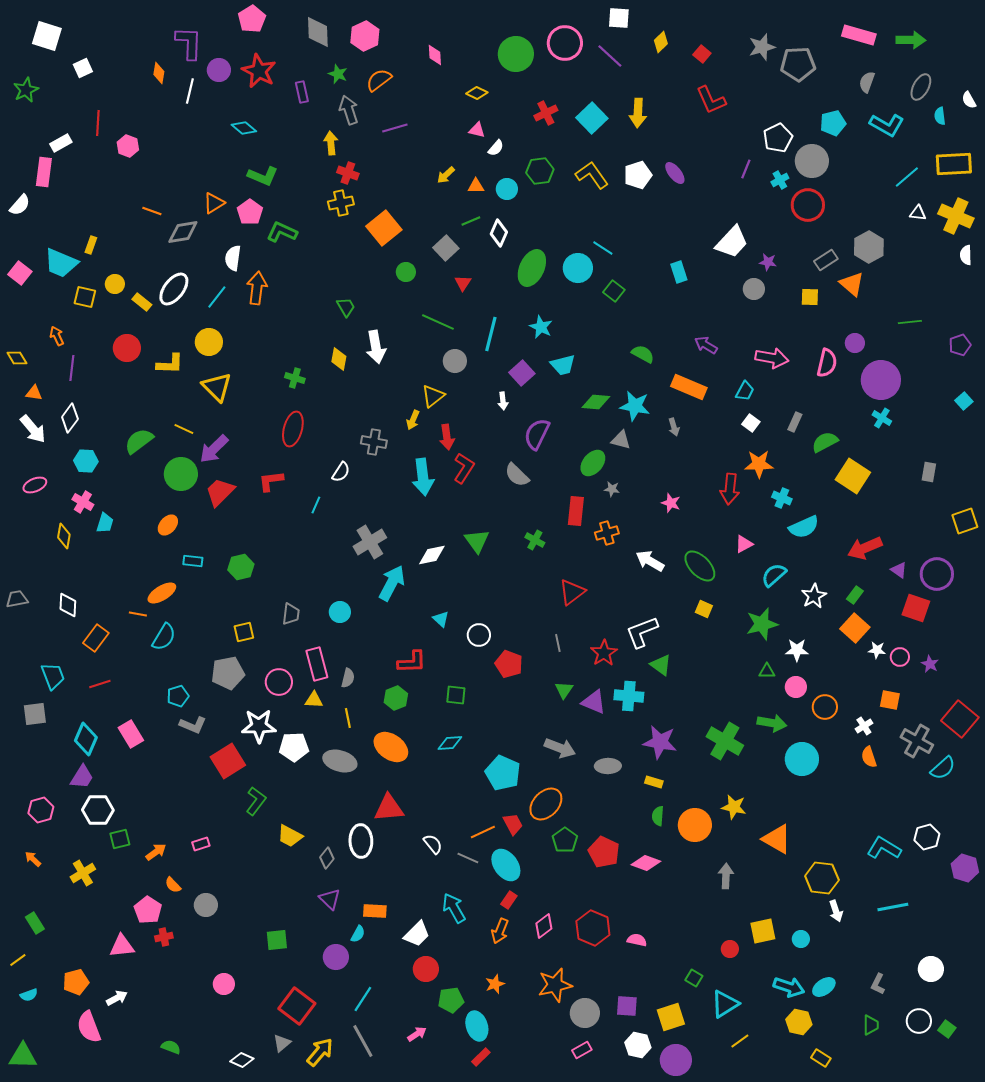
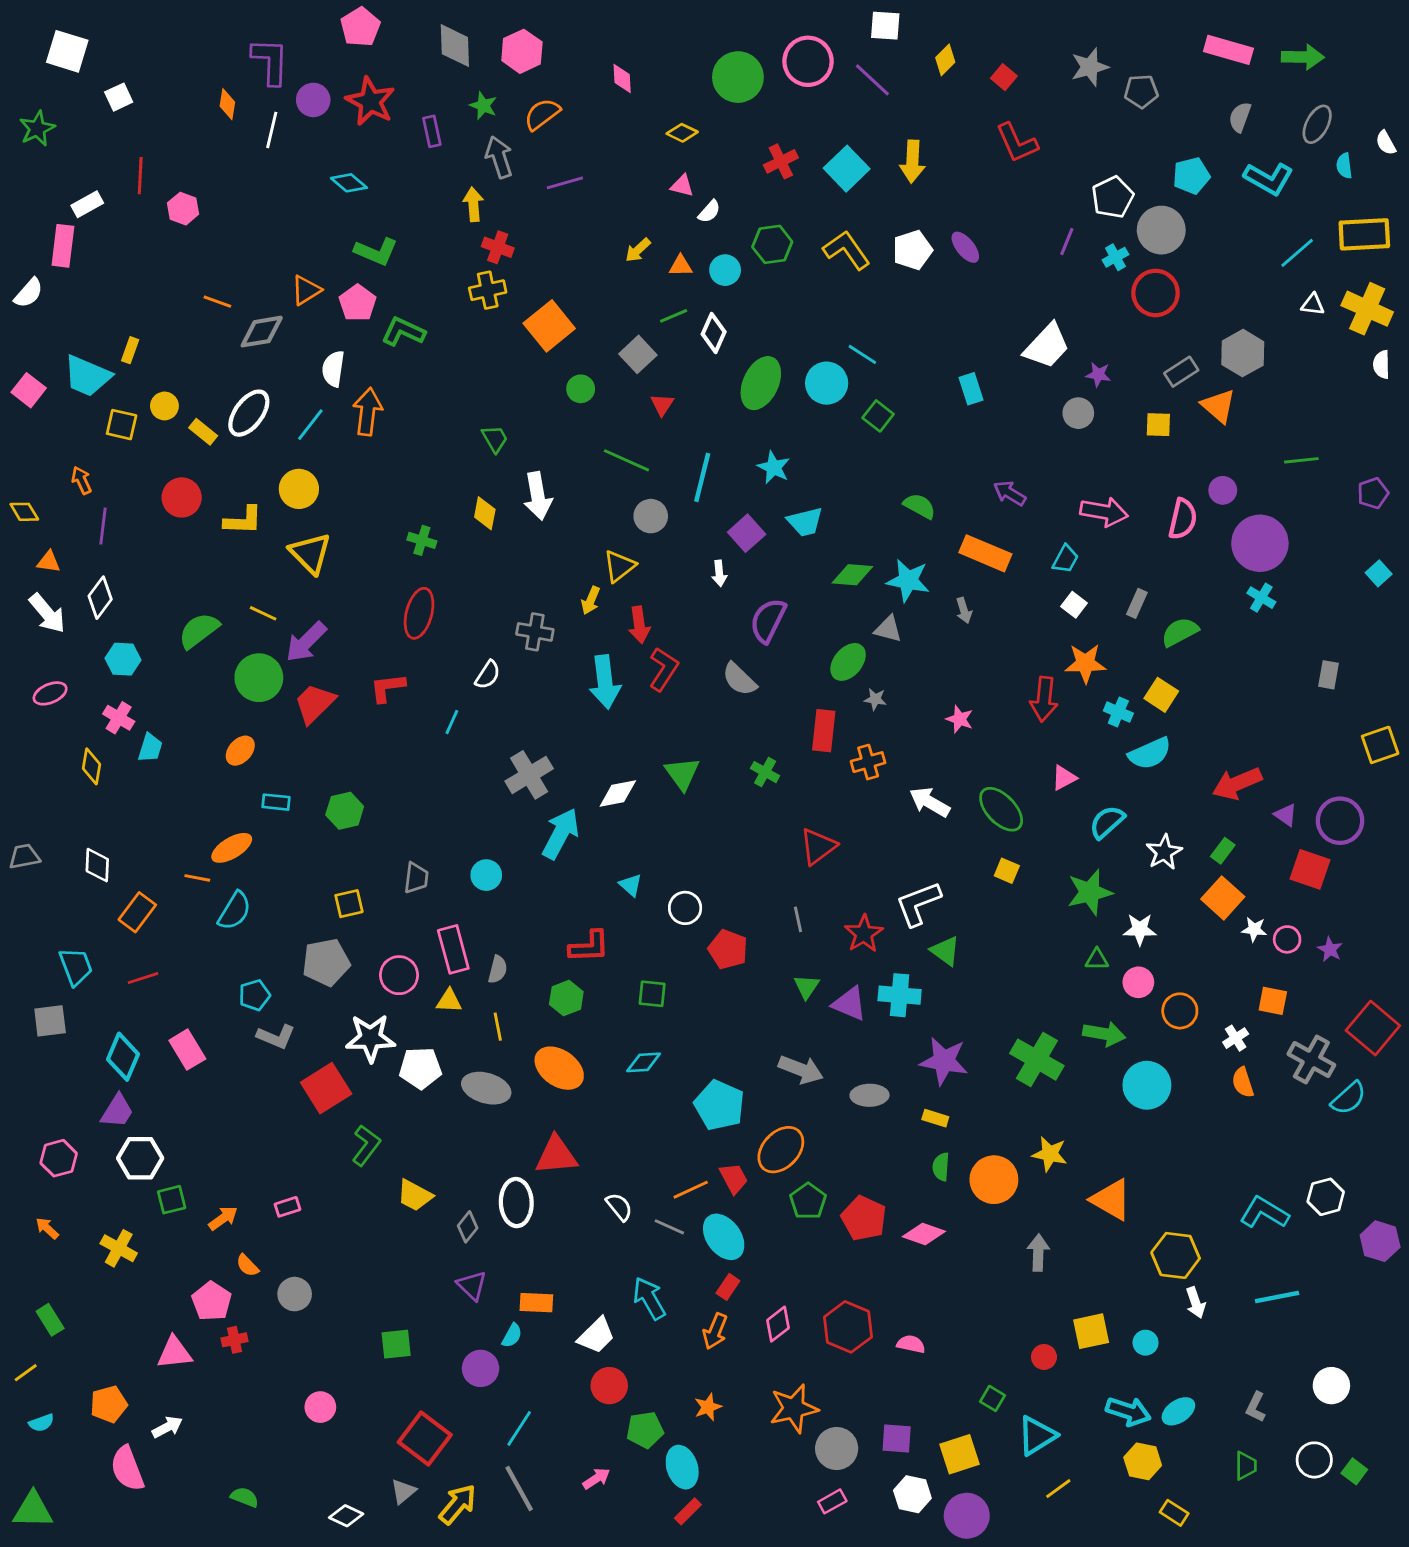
gray pentagon: (798, 64) -> (1141, 91), size x0.7
yellow square: (853, 476) -> (1161, 695), moved, size x0.7
yellow cross: (83, 873) -> (119, 1248), turned -30

